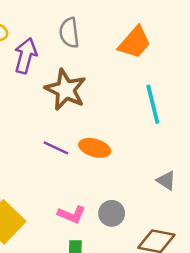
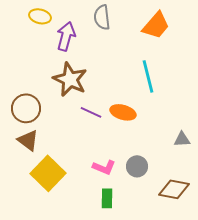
brown star: (66, 90) -> (70, 79), moved
cyan line: (153, 104) -> (148, 76), moved
gray triangle: (166, 181) -> (182, 139), turned -36

